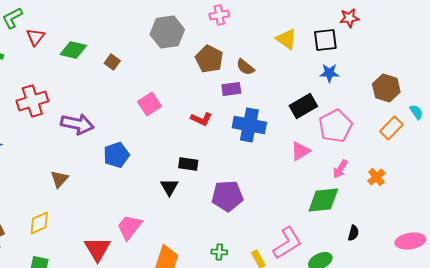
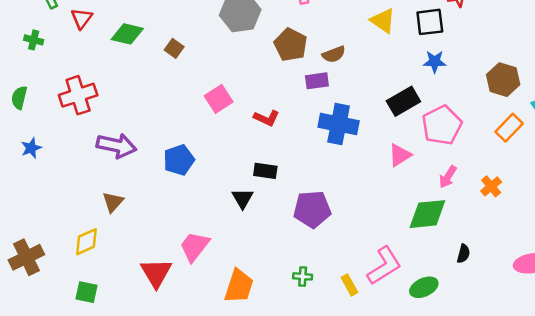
brown semicircle: (245, 67) -> (334, 54), turned -60
red L-shape: (201, 119) -> (267, 118), moved
purple arrow: (77, 124) -> (116, 146), moved
brown triangle: (59, 179) -> (113, 202), moved

